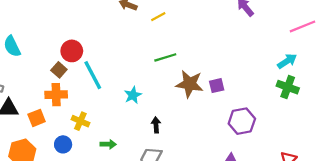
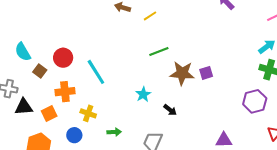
red circle: (72, 51) -> (63, 58), moved
brown square: (59, 70) -> (40, 71), moved
cyan star: (133, 95) -> (143, 94), moved
purple hexagon: (242, 121) -> (255, 101), moved
black arrow: (156, 125) -> (170, 110), moved, turned 136

